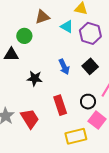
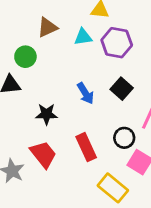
cyan triangle: (67, 27) -> (83, 37), turned -32
red trapezoid: (30, 119) -> (43, 154), moved
yellow rectangle: (76, 136) -> (113, 188), turned 60

